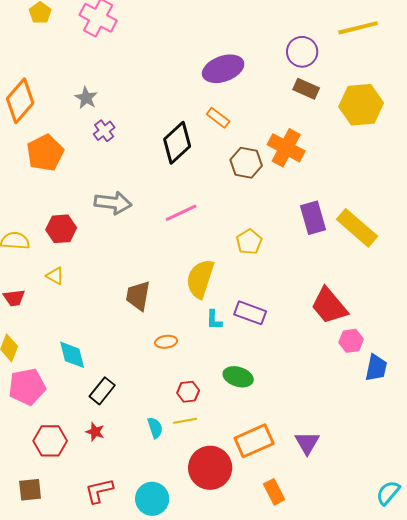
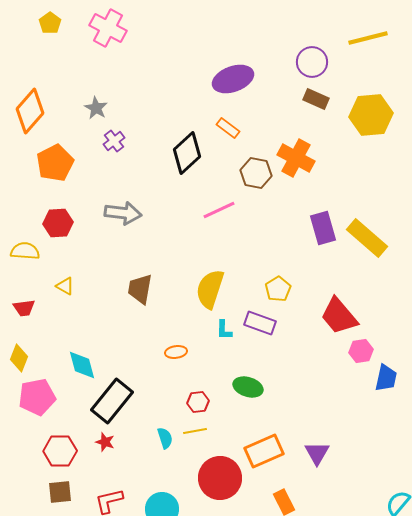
pink line: (181, 213) -> (219, 210), moved
red hexagon: (61, 229) -> (58, 223), moved
yellow pentagon: (249, 242) -> (278, 289), moved
brown trapezoid: (138, 296) -> (140, 289), moved
black rectangle: (102, 391) -> (112, 401), size x1.6
brown square: (30, 490) -> (60, 492), moved

